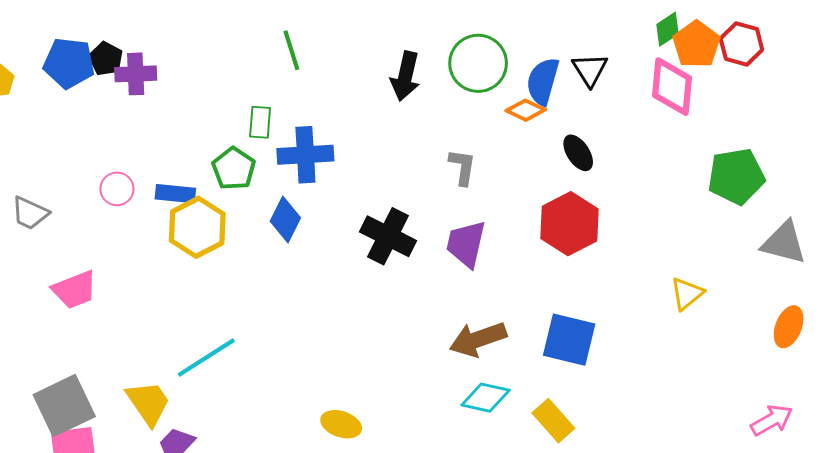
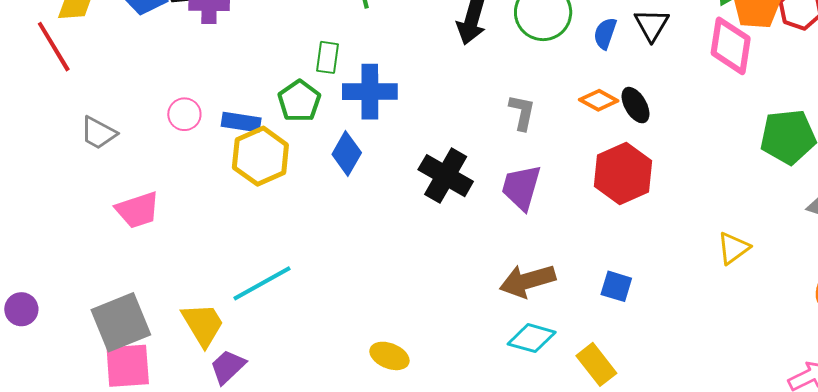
blue semicircle: (543, 81) -> (605, 33), size x0.7
orange diamond: (526, 110) -> (599, 100), moved
blue square: (569, 340) -> (616, 286), size x0.6

